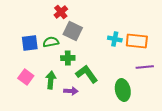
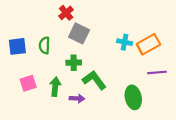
orange rectangle: (137, 41) -> (148, 44), turned -35
green semicircle: (51, 42) -> (44, 45), moved, turned -77
blue square: (30, 43) -> (17, 46), moved
pink square: (26, 77) -> (28, 83), turned 35

